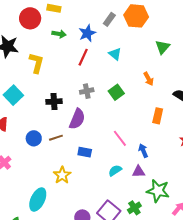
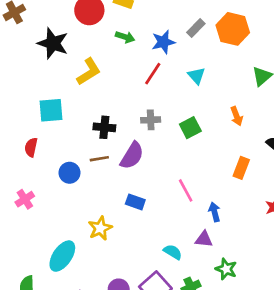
yellow L-shape: (36, 63) -> (89, 72), turned 35
cyan square: (13, 95) -> (51, 110), turned 30
brown line: (56, 138) -> (99, 159), moved
cyan semicircle: (115, 170) -> (173, 252), moved, turned 56
green star: (158, 191) -> (226, 269), size x0.7

